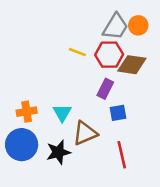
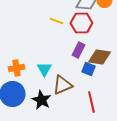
brown diamond: (132, 65) -> (99, 57), moved
blue square: (118, 113) -> (88, 69), turned 32
black star: (58, 152) -> (41, 100), turned -30

